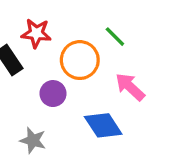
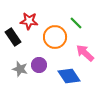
purple circle: (53, 94) -> (39, 65), moved
gray star: (33, 140) -> (20, 69), moved

